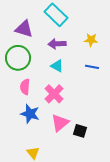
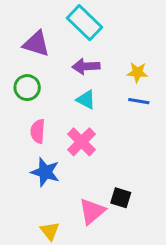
yellow star: (91, 40) -> (137, 72), moved
green circle: (18, 58) -> (27, 88), size x0.7
pink triangle: (60, 123) -> (92, 211), moved

